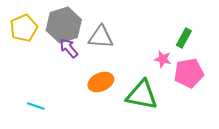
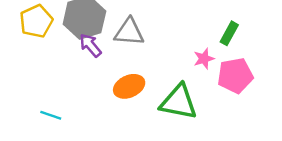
pink star: (163, 59) -> (204, 59), turned -30

